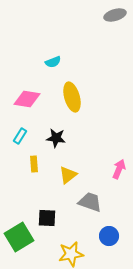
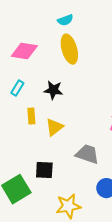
cyan semicircle: (53, 62) -> (65, 20), moved
yellow triangle: (68, 175) -> (54, 127), moved

